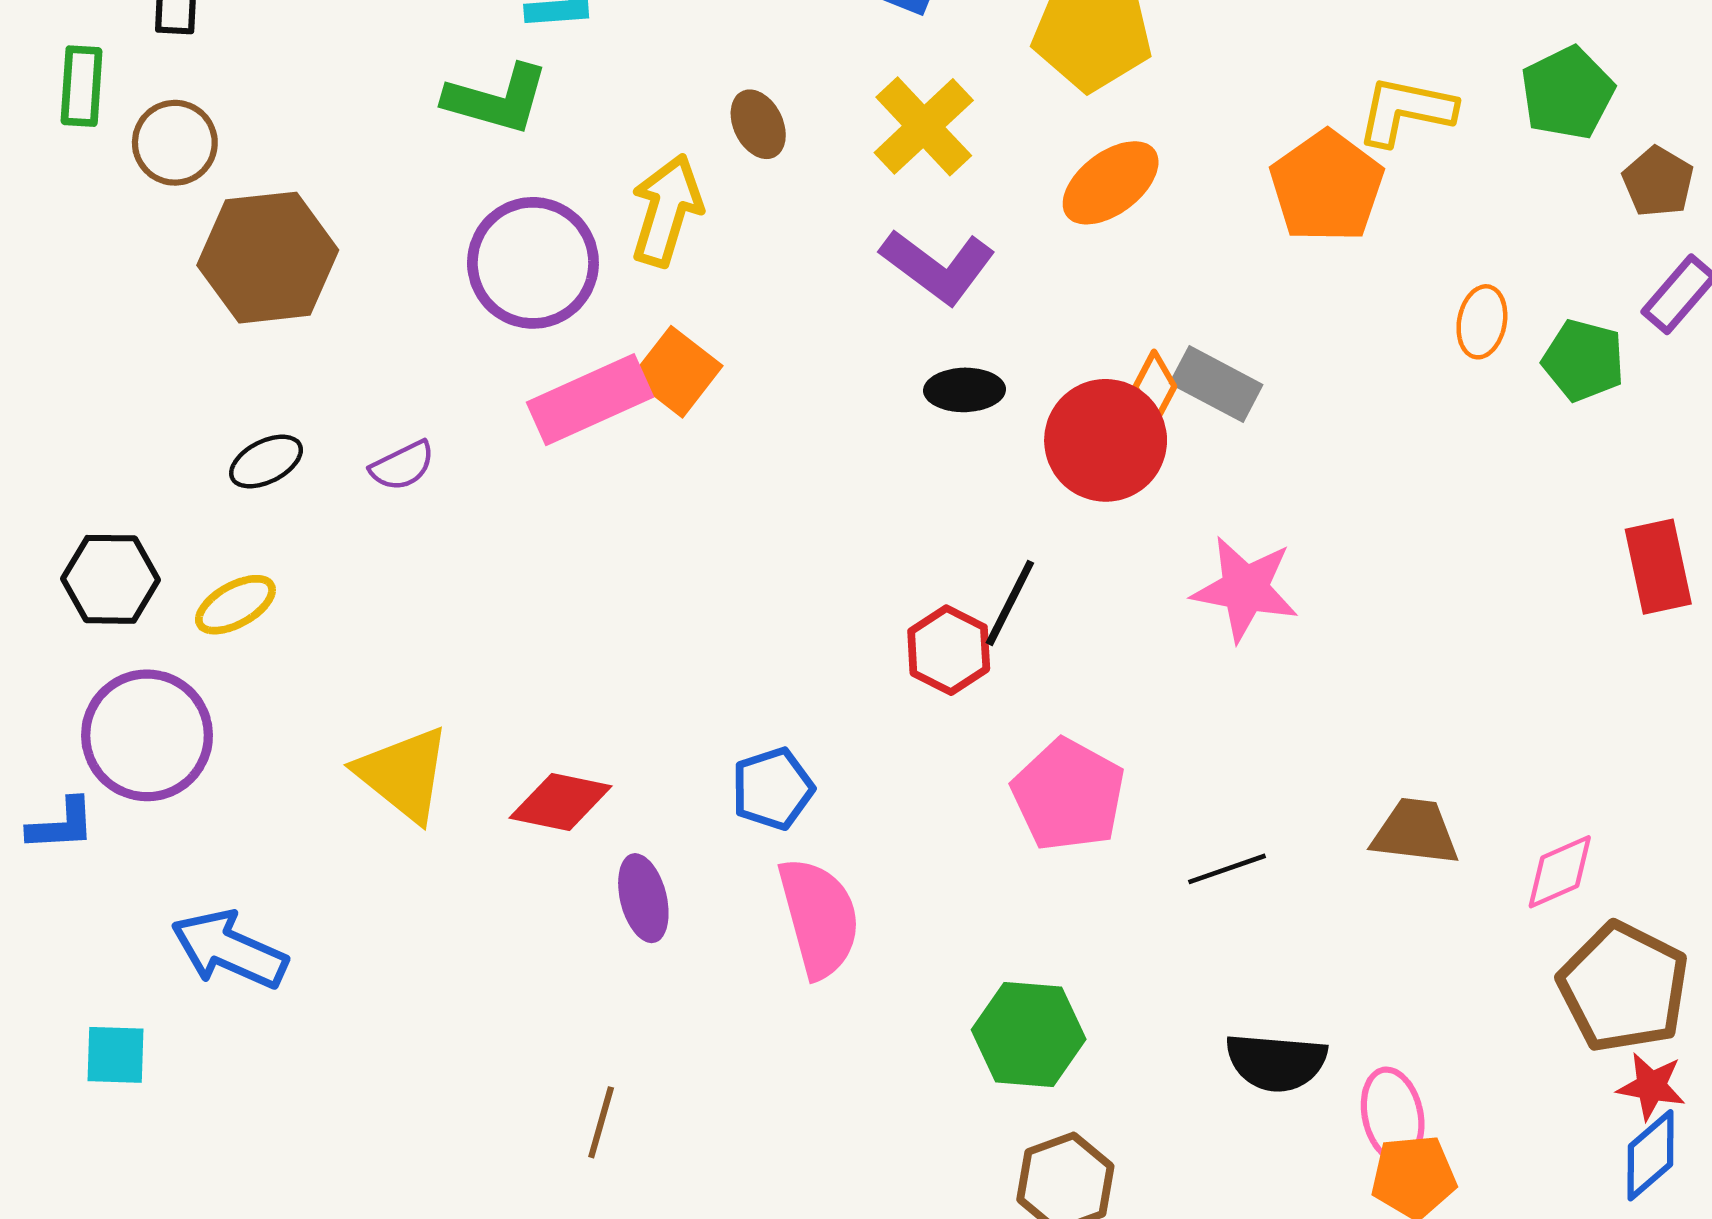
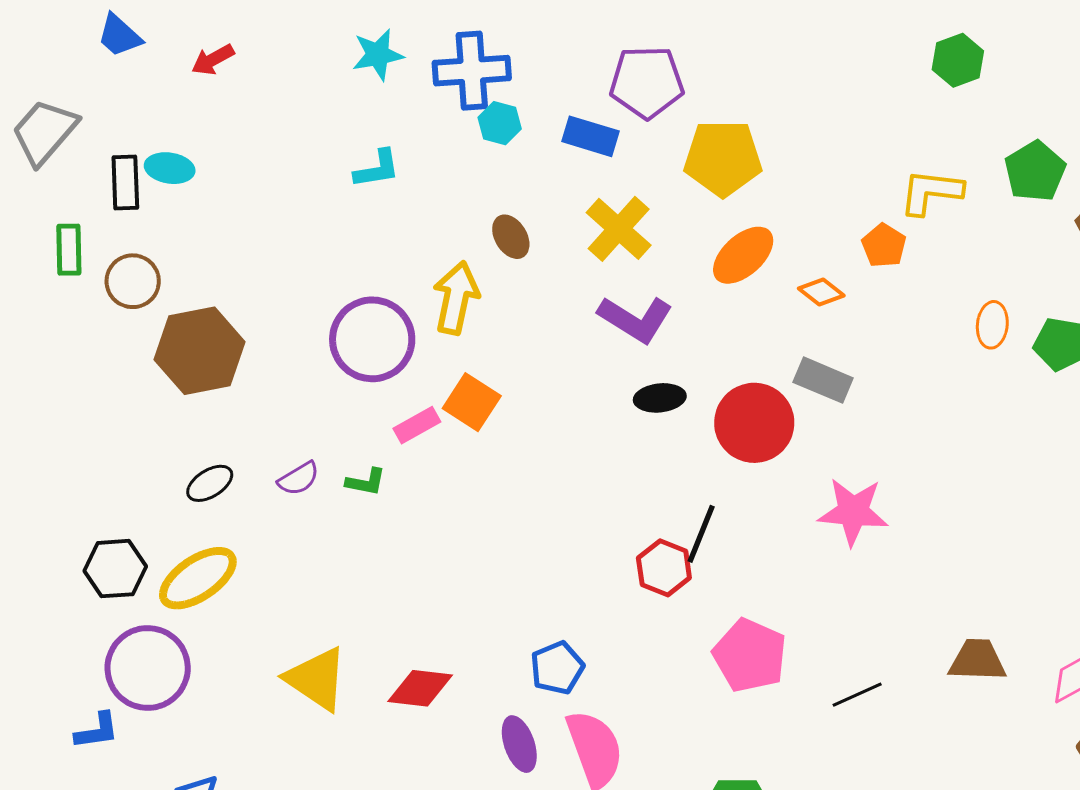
green L-shape: (497, 99) -> (366, 482), moved, size x0.6
orange pentagon: (1327, 187) -> (884, 246), size x0.6
orange diamond: (1155, 387) -> (821, 292), moved, turned -75
pink rectangle: (590, 400) -> (417, 425), size x0.6
yellow ellipse: (235, 605) -> (198, 578), size x1.5
purple ellipse: (643, 898) -> (519, 744), moved

